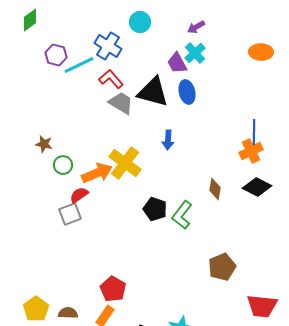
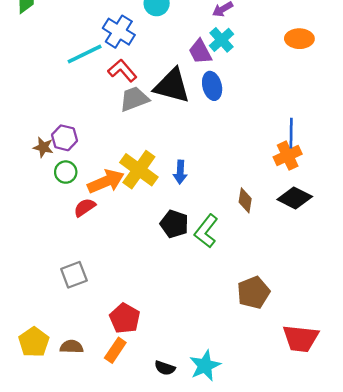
purple hexagon: (56, 55) -> (65, 138), moved
gray trapezoid: (121, 103) -> (134, 99), turned -52
blue arrow: (168, 140) -> (180, 172), moved
gray square: (70, 214) -> (74, 275), moved

